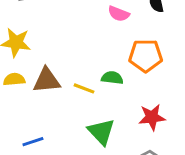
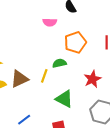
yellow line: (84, 88) -> (44, 76), turned -72

